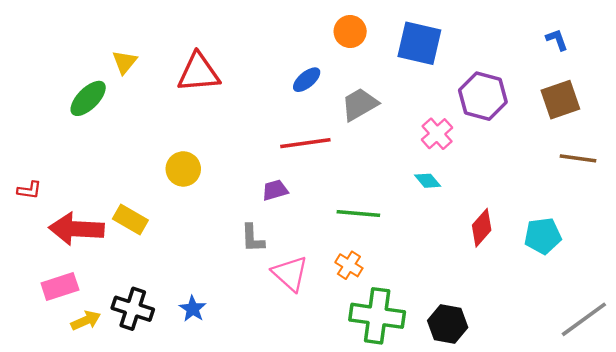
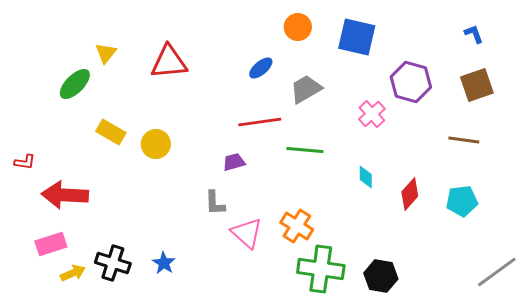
brown line: (578, 158) -> (464, 140), moved
cyan diamond: (428, 181) -> (366, 177), moved, turned 40
green line: (358, 214) -> (305, 150), moved
yellow rectangle: (130, 219) -> (111, 132), moved
orange cross: (349, 265) -> (297, 226), size x1.4

